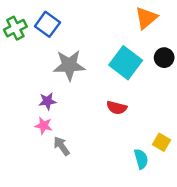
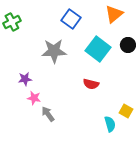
blue square: (47, 24) -> (71, 19), moved
purple star: (47, 101) -> (25, 79), moved

